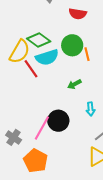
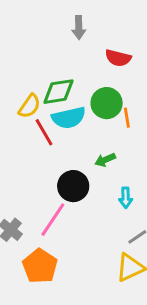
green diamond: (39, 40) -> (58, 92), turned -50
yellow semicircle: (20, 52) -> (29, 106), size x0.7
black circle: (58, 121) -> (73, 186), moved

